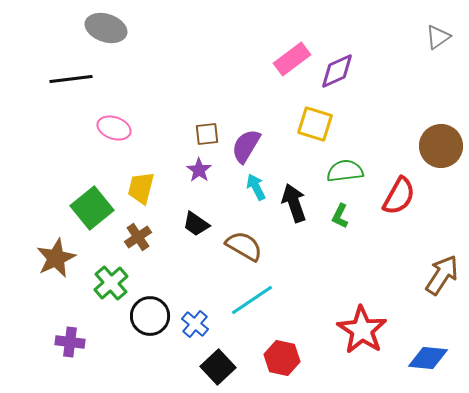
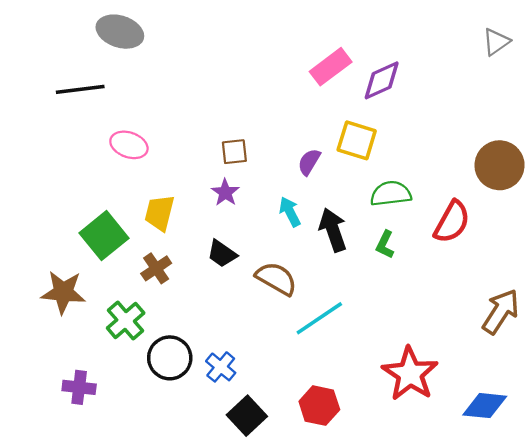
purple semicircle: (246, 146) -> (309, 162), moved, size x0.7
brown star: (56, 258) -> (63, 292), turned 30
cyan line: (252, 300) -> (319, 318), moved

